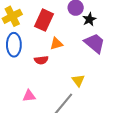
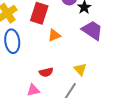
red semicircle: (41, 60) -> (46, 72), moved

